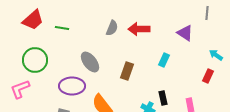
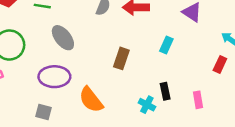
gray ellipse: (90, 62) -> (63, 38), moved

